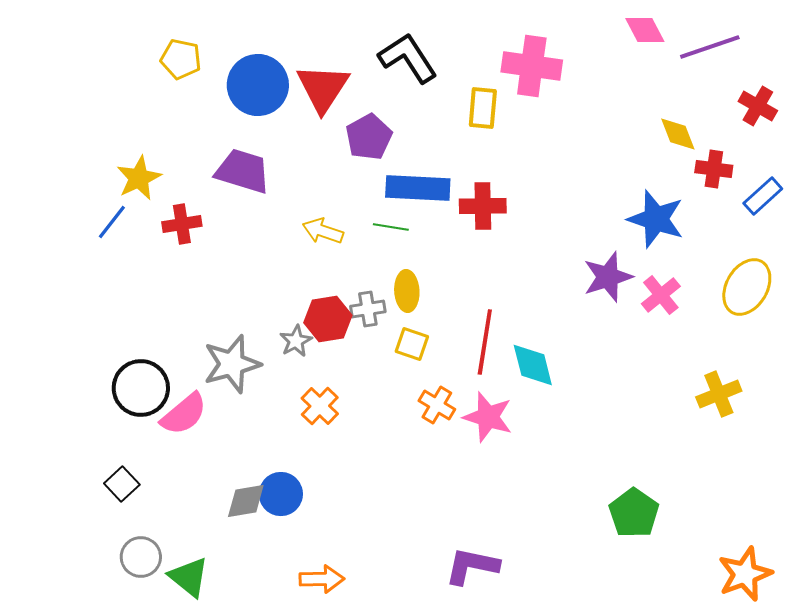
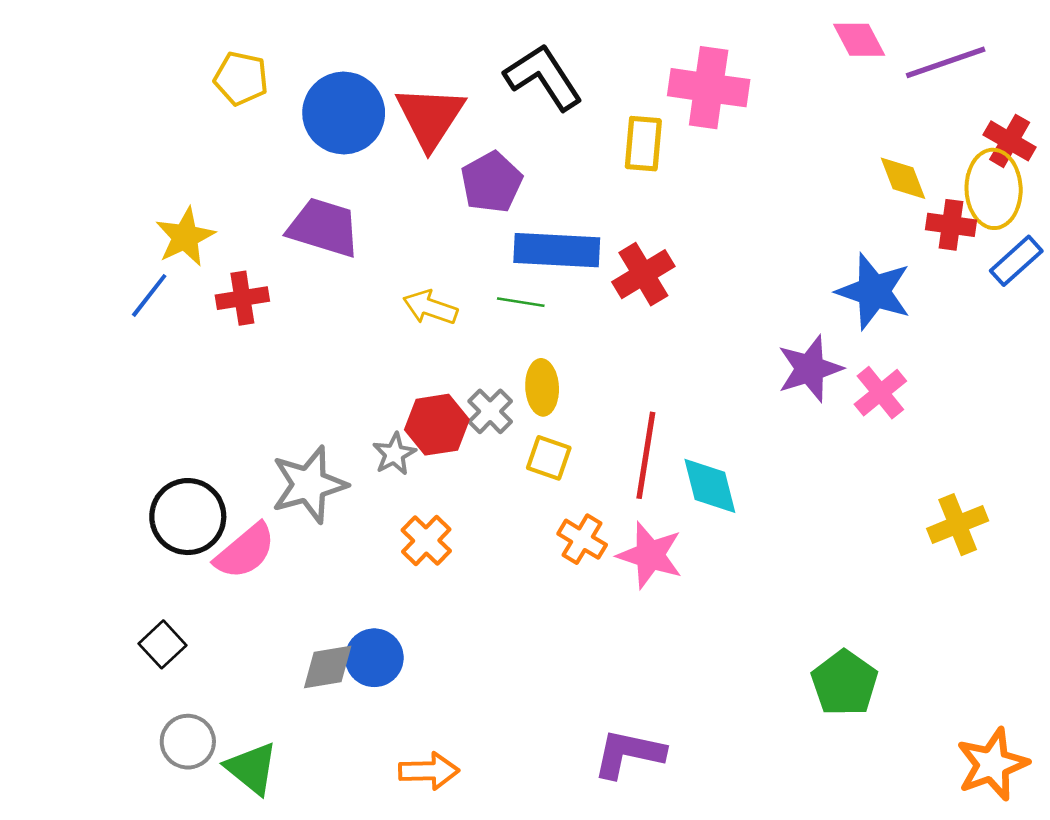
red cross: (483, 206) -> (643, 274), turned -30
yellow ellipse: (747, 287) -> (994, 189), moved, turned -32
gray cross: (368, 309) -> (490, 411), turned -36

